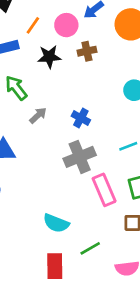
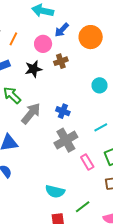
orange line: (33, 25) -> (13, 39), moved
gray arrow: (38, 115) -> (31, 113), size x1.6
pink rectangle: (104, 190) -> (87, 162), size x0.7

